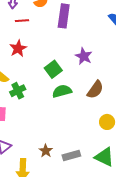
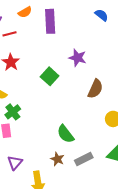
green cross: (18, 91) -> (13, 112), moved
green semicircle: (62, 91) -> (65, 134), moved, turned -102

